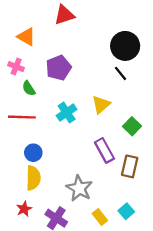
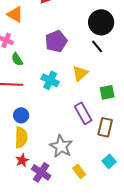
purple pentagon: (59, 68) -> (56, 41), moved
cyan cross: (67, 113) -> (50, 80), turned -30
green square: (132, 126) -> (107, 92), turned 35
red star: (24, 209) -> (22, 160), moved
cyan square: (126, 211) -> (109, 161), moved

